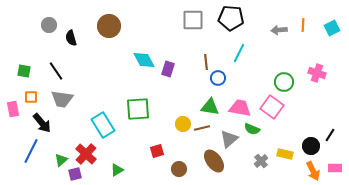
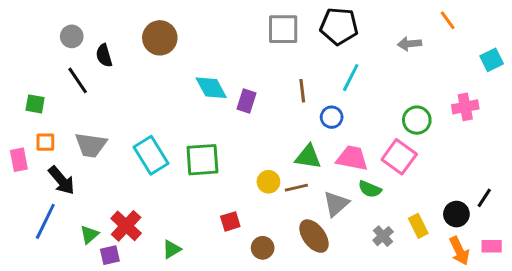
orange line: (303, 25) -> (448, 20), moved, turned -40
cyan square: (332, 28) -> (492, 60), moved
black line: (56, 71) -> (78, 80), moved
pink cross: (317, 73) -> (465, 107), turned -30
blue circle: (218, 78) -> (332, 117), moved
cyan rectangle: (103, 125) -> (151, 155), moved
yellow rectangle: (285, 154) -> (418, 226), turned 49

